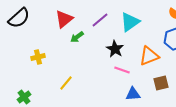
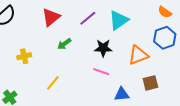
green arrow: (77, 37) -> (64, 44), moved
black star: (115, 49) -> (103, 48), turned -30
pink line: (122, 70) -> (101, 72), moved

